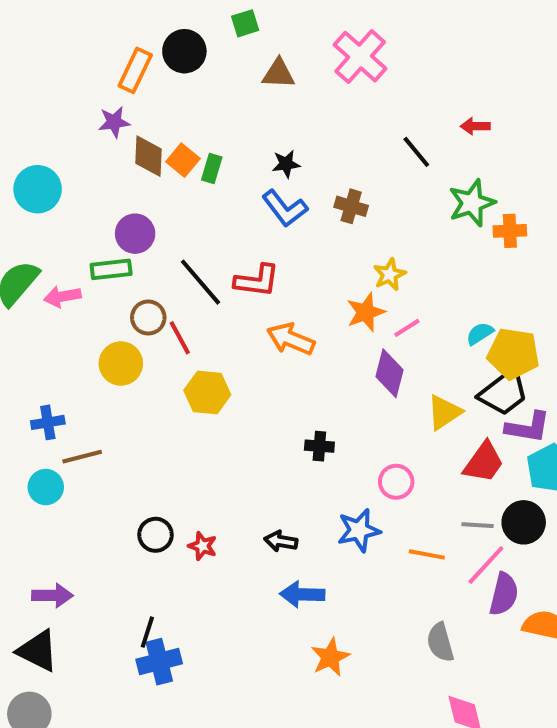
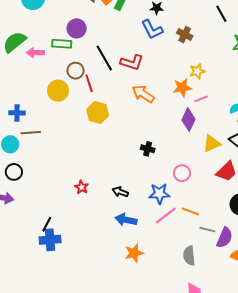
gray line: (477, 525) -> (207, 230), moved
black circle: (155, 535) -> (14, 172), moved
pink line: (486, 565) -> (166, 215), moved

